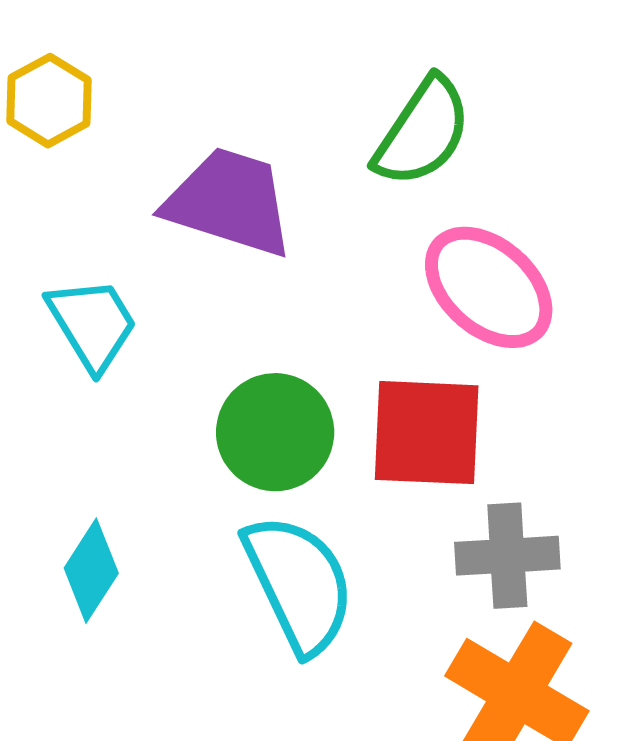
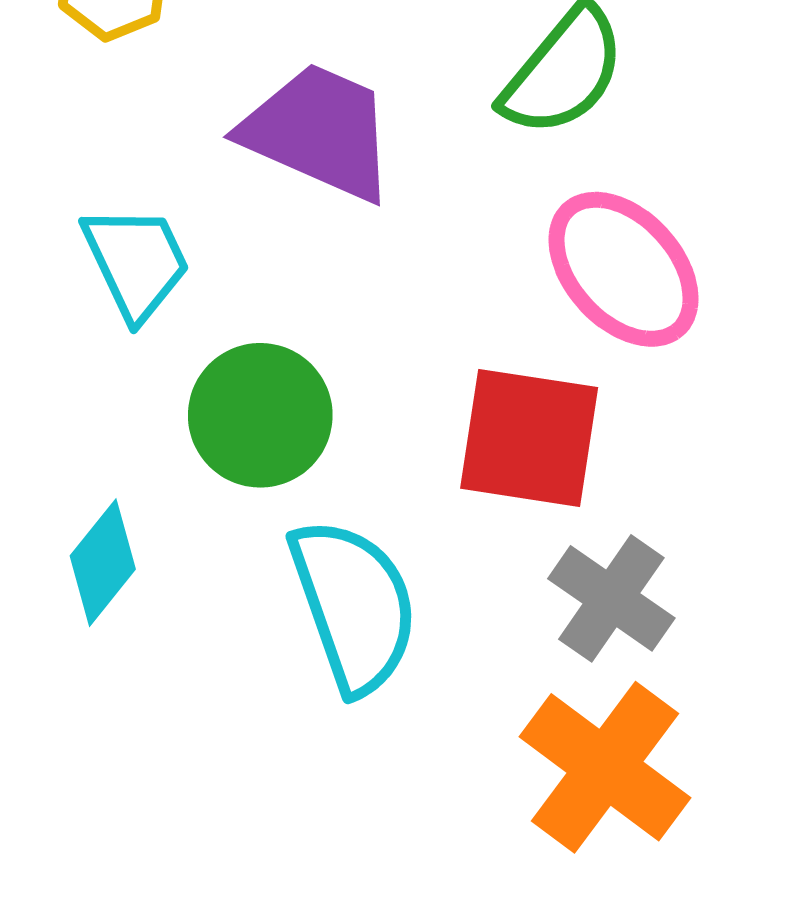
green circle: (275, 432) -> (260, 415), moved
gray cross: (507, 556) -> (611, 598), turned 32

